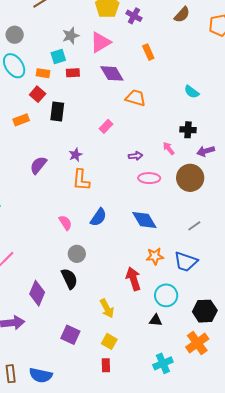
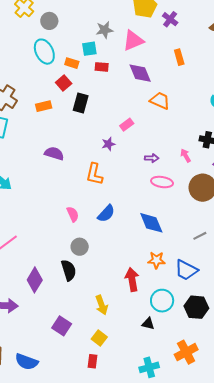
purple star: (76, 155) -> (108, 144), moved
purple semicircle: (38, 165) -> (54, 153), turned 60
black hexagon: (205, 311) -> (196, 307), moved

